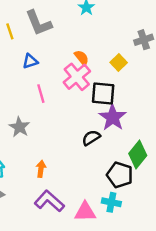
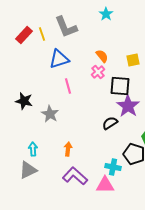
blue triangle: (30, 61) -> (59, 59), size x1.5
yellow square: (119, 62) -> (133, 60), turned 32
pink cross: (77, 77) -> (98, 72), size x0.6
cyan cross: (111, 202) -> (113, 167), moved

